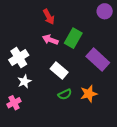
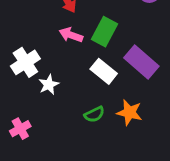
white rectangle: (59, 70) -> (104, 71), moved
white star: (24, 81) -> (49, 85), moved
orange star: (89, 94) -> (129, 112), turned 30

